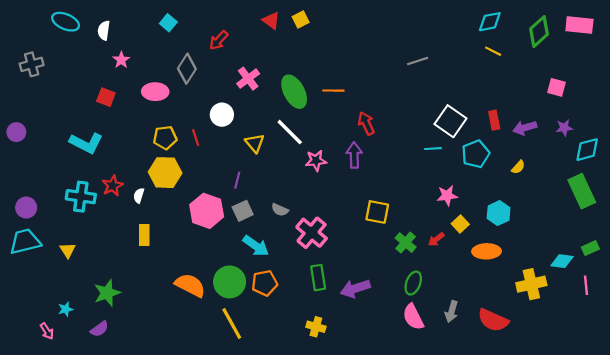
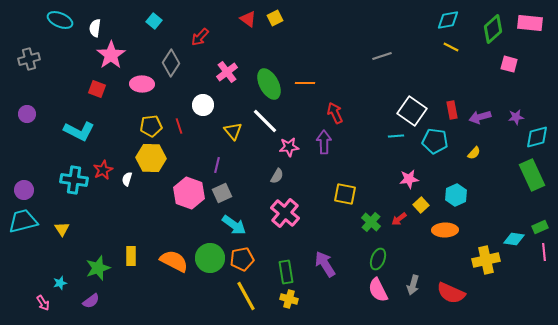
pink star: (121, 60) -> (111, 55), size x1.8
pink square: (557, 87) -> (509, 64), moved
purple circle: (16, 132) -> (27, 114), moved
cyan pentagon: (476, 154) -> (435, 141), turned 30
gray semicircle: (280, 210) -> (277, 176), moved, turned -84
yellow rectangle: (144, 235) -> (131, 256), moved
green rectangle: (318, 278) -> (286, 272), moved
pink line: (586, 285) -> (544, 252), moved
purple arrow: (355, 288) -> (325, 264), turned 76
yellow line: (232, 323) -> (246, 296), moved

